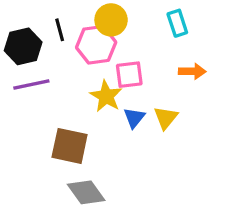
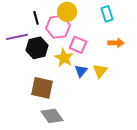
black hexagon: (23, 46) -> (37, 48), moved
pink square: (129, 75) -> (78, 45), turned 30
purple line: (31, 85) -> (17, 37), moved

